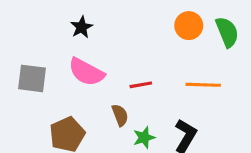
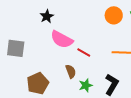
pink semicircle: (86, 72) -> (62, 39), moved
red line: (141, 85) -> (84, 52), turned 40

